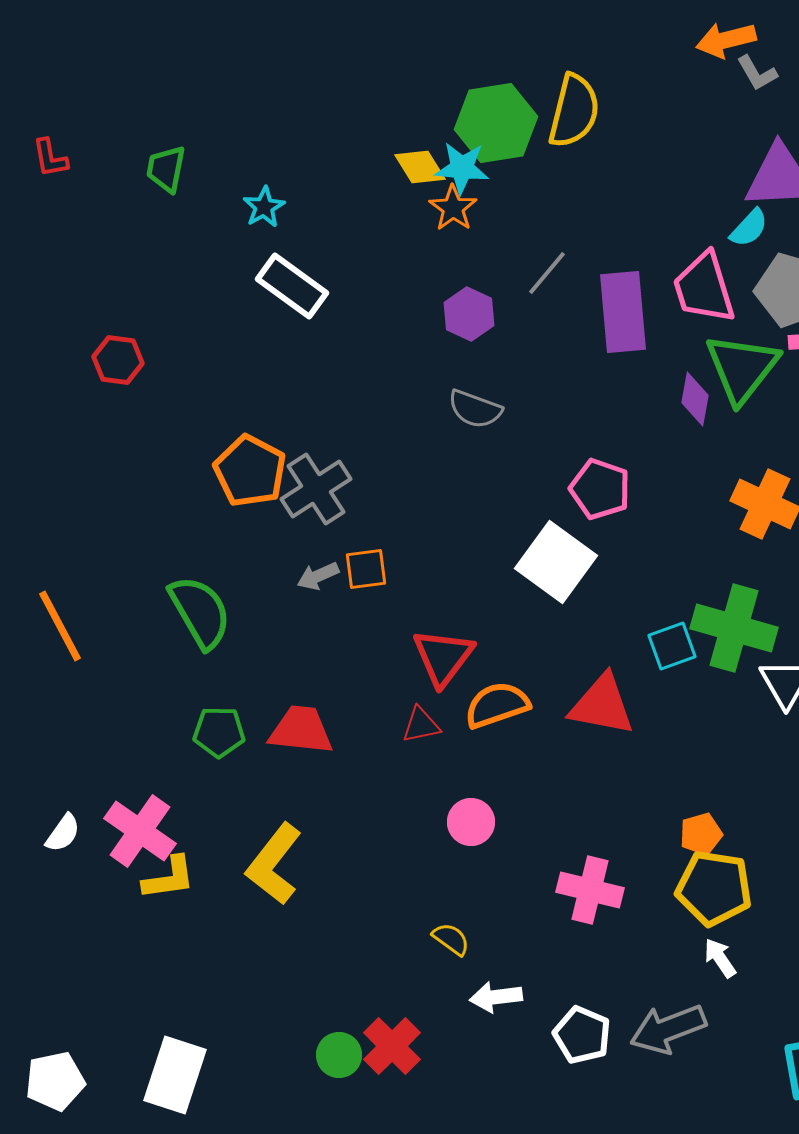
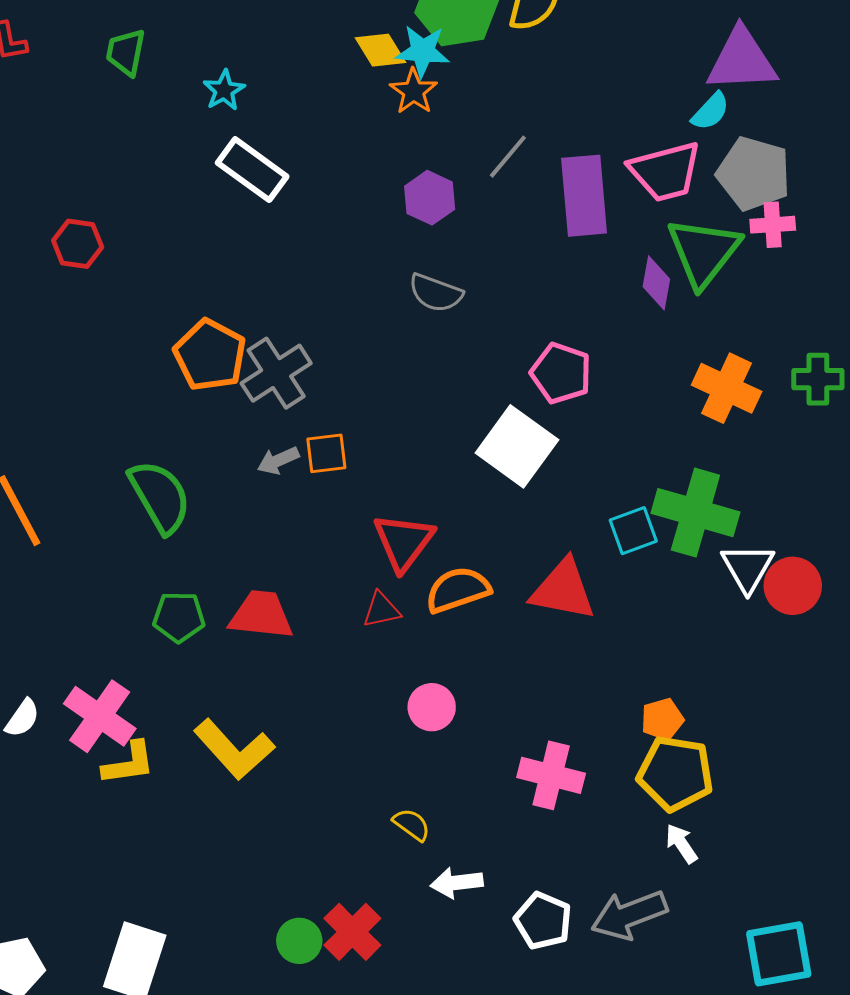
pink trapezoid: (704, 288) -> (665, 172), turned -88
yellow L-shape: (274, 864) -> (234, 749), turned -80

